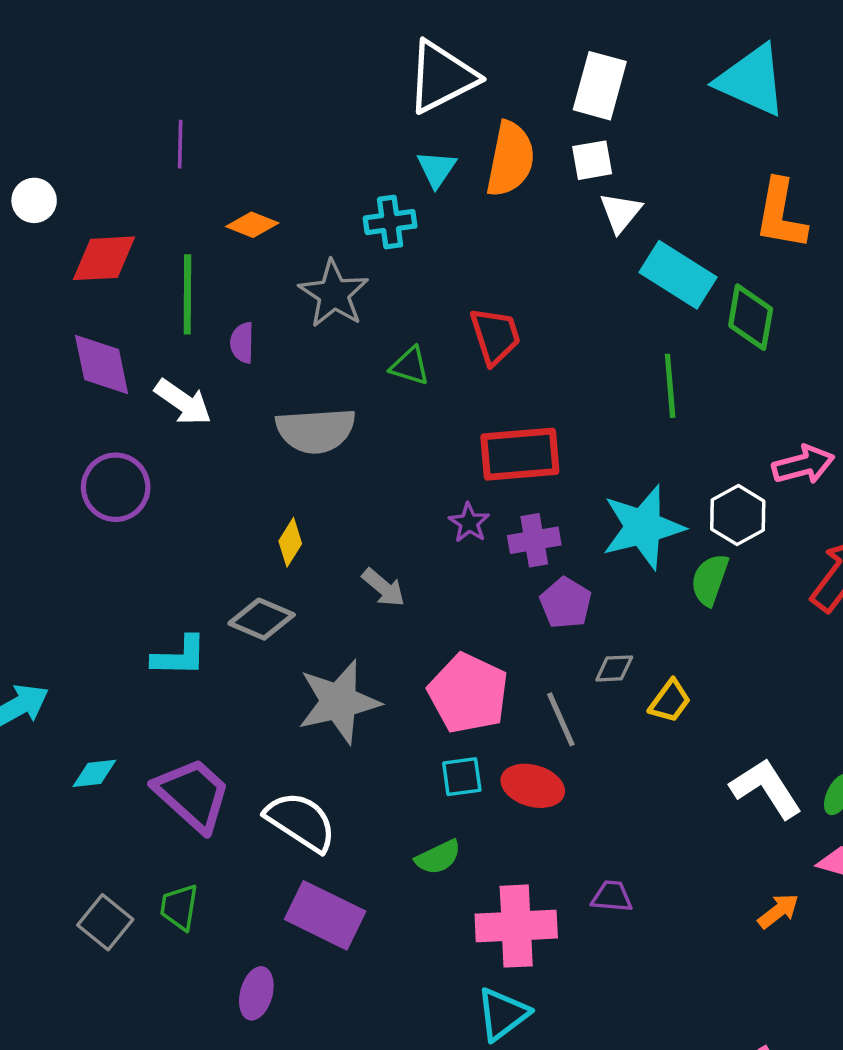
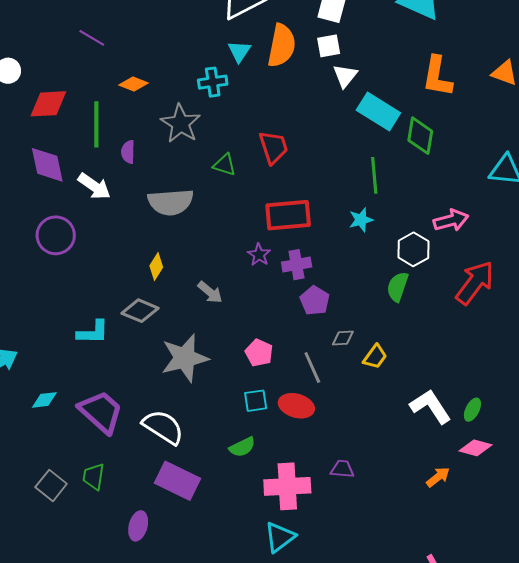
purple line: (180, 144) -> (92, 38), turned -60
cyan star: (643, 527) -> (361, 220), moved, size x0.5
pink pentagon: (468, 693) -> (259, 353), size x0.6

